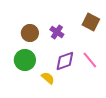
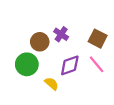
brown square: (91, 22) -> (98, 39), moved
brown circle: (30, 33) -> (40, 42), moved

